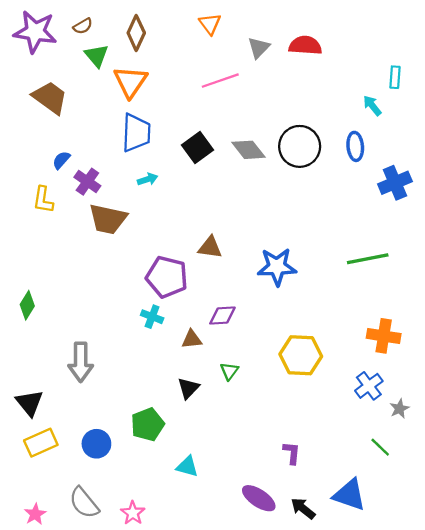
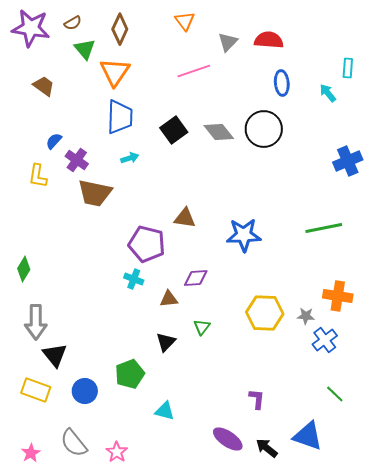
brown trapezoid: (50, 98) -> (44, 86), size x0.7
blue ellipse: (355, 146) -> (282, 83), moved
gray arrow: (81, 362) -> (36, 322), moved
black triangle: (30, 403) -> (55, 355), moved
gray star: (399, 409) -> (306, 316), moved, turned 30
yellow rectangle: (41, 443) -> (36, 390), turned 44

